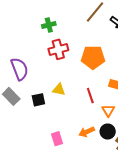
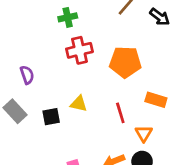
purple semicircle: (20, 69) -> (27, 75), size x0.6

